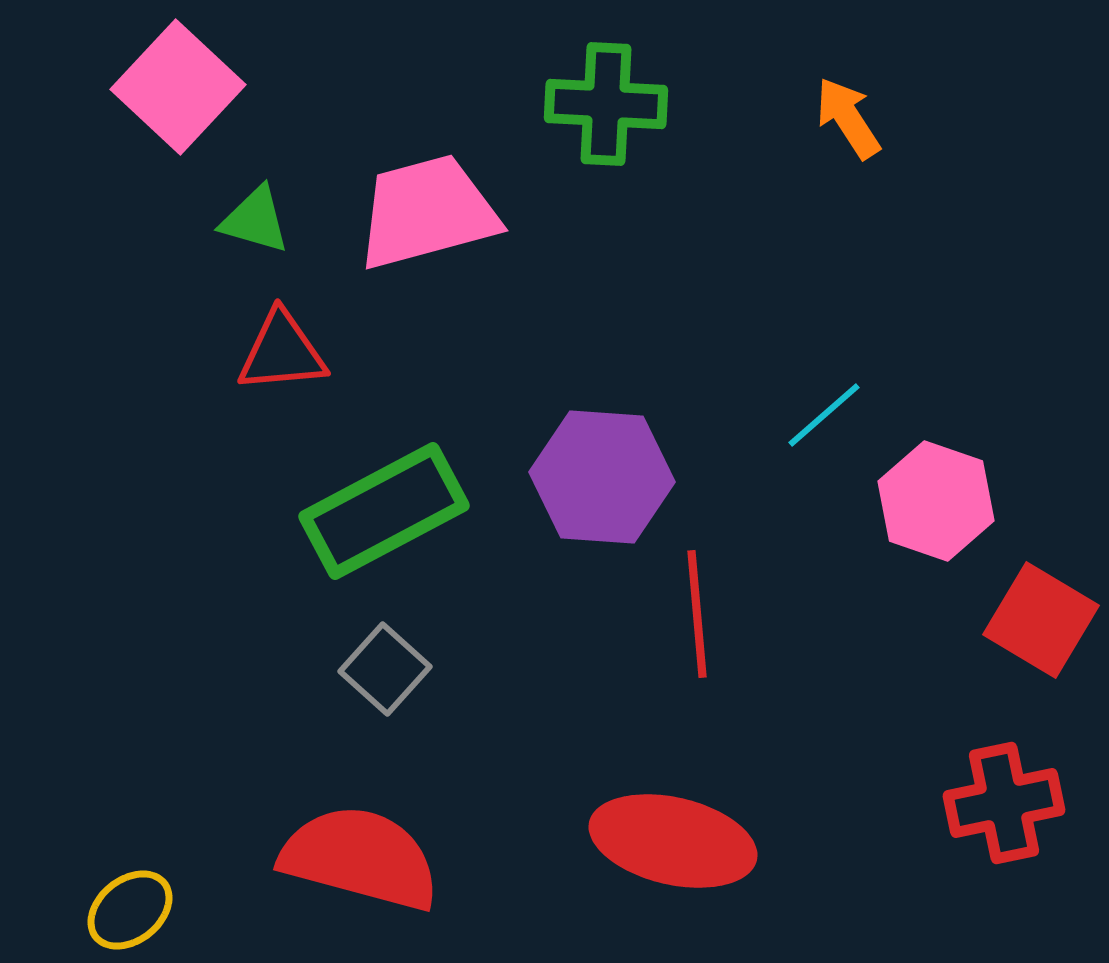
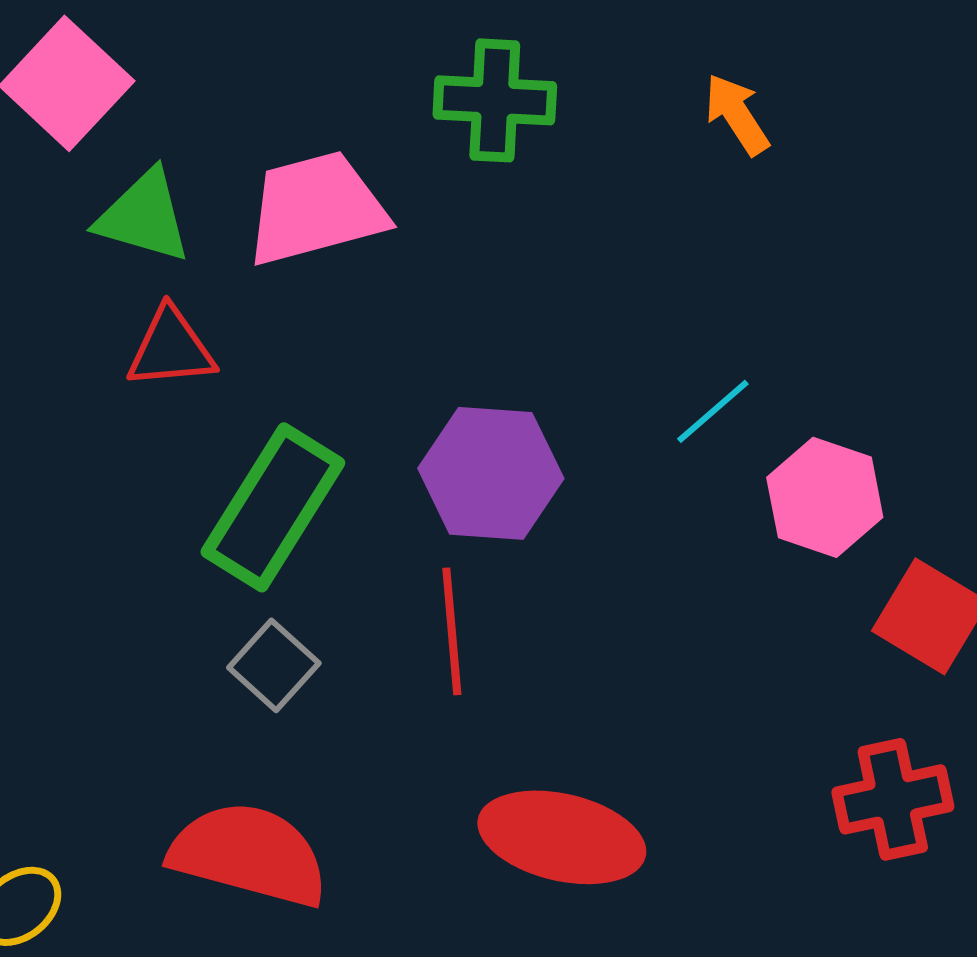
green triangle: (255, 220) -> (144, 216), size x1.4
green rectangle: (384, 511) -> (273, 507), turned -30
red line: (697, 614) -> (452, 631), moved

